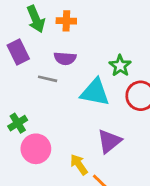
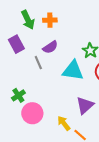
purple semicircle: (65, 58) -> (50, 47), turned -35
gray line: (48, 79) -> (38, 63), turned 56

